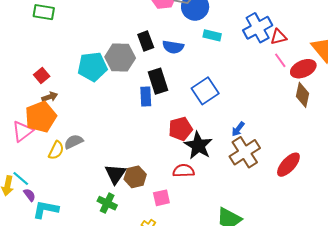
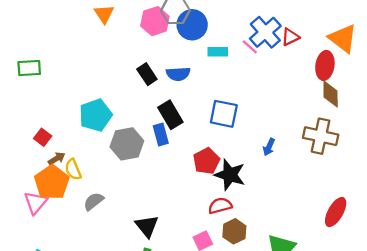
gray hexagon: (120, 57) -> (127, 144), moved
pink line: (280, 60) -> (250, 47), moved
red ellipse: (303, 69) -> (325, 65), turned -45
blue square: (205, 91) -> (224, 114), turned -32
yellow semicircle: (56, 150) -> (73, 169), moved, turned 144
brown cross: (245, 152) -> (321, 136), moved, turned -32
red ellipse: (288, 165) -> (336, 212), moved
brown hexagon: (135, 177) -> (234, 231), moved

